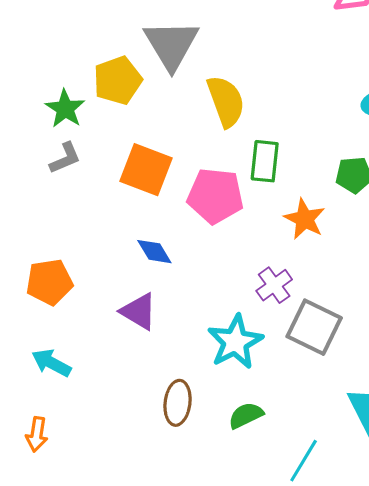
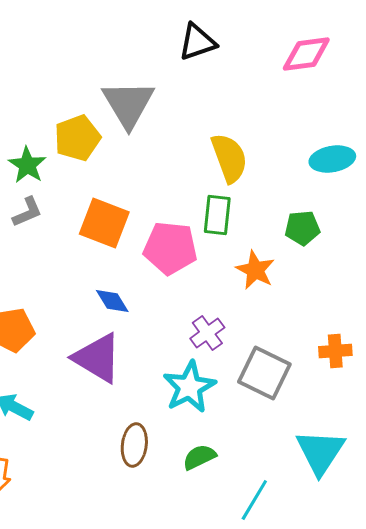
yellow semicircle: (226, 101) -> (229, 158), moved
purple cross: (274, 285) -> (207, 333), moved
purple triangle: (139, 311) -> (97, 358), size x1.4

